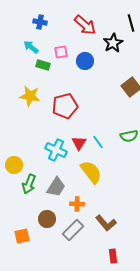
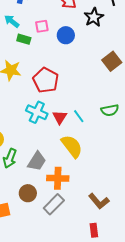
red pentagon: (65, 106) -> (46, 80), turned -30
cyan cross: (56, 150) -> (37, 112), moved
orange cross: (77, 204) -> (58, 178), size x1.5
brown L-shape: (106, 223) -> (99, 201), moved

